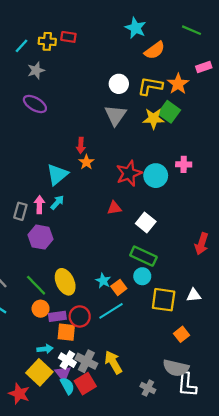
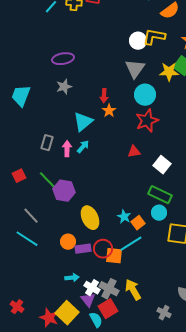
gray star: (36, 70) -> (64, 87), moved
yellow L-shape: (150, 86) -> (154, 37), moved
purple ellipse: (35, 104) -> (63, 59), turned -40
cyan circle: (156, 176) -> (145, 95), moved
gray rectangle: (20, 211) -> (47, 143), moved
purple hexagon: (41, 237) -> (64, 191), moved
green line: (36, 285) -> (48, 181), moved
orange square: (66, 332) -> (114, 256), moved
yellow square: (39, 372) -> (67, 313), moved
cyan semicircle: (67, 386) -> (96, 320), moved

